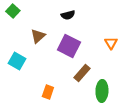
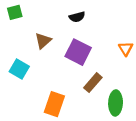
green square: (13, 11) -> (15, 12), turned 32
orange rectangle: (48, 92) -> (54, 104), size x1.5

